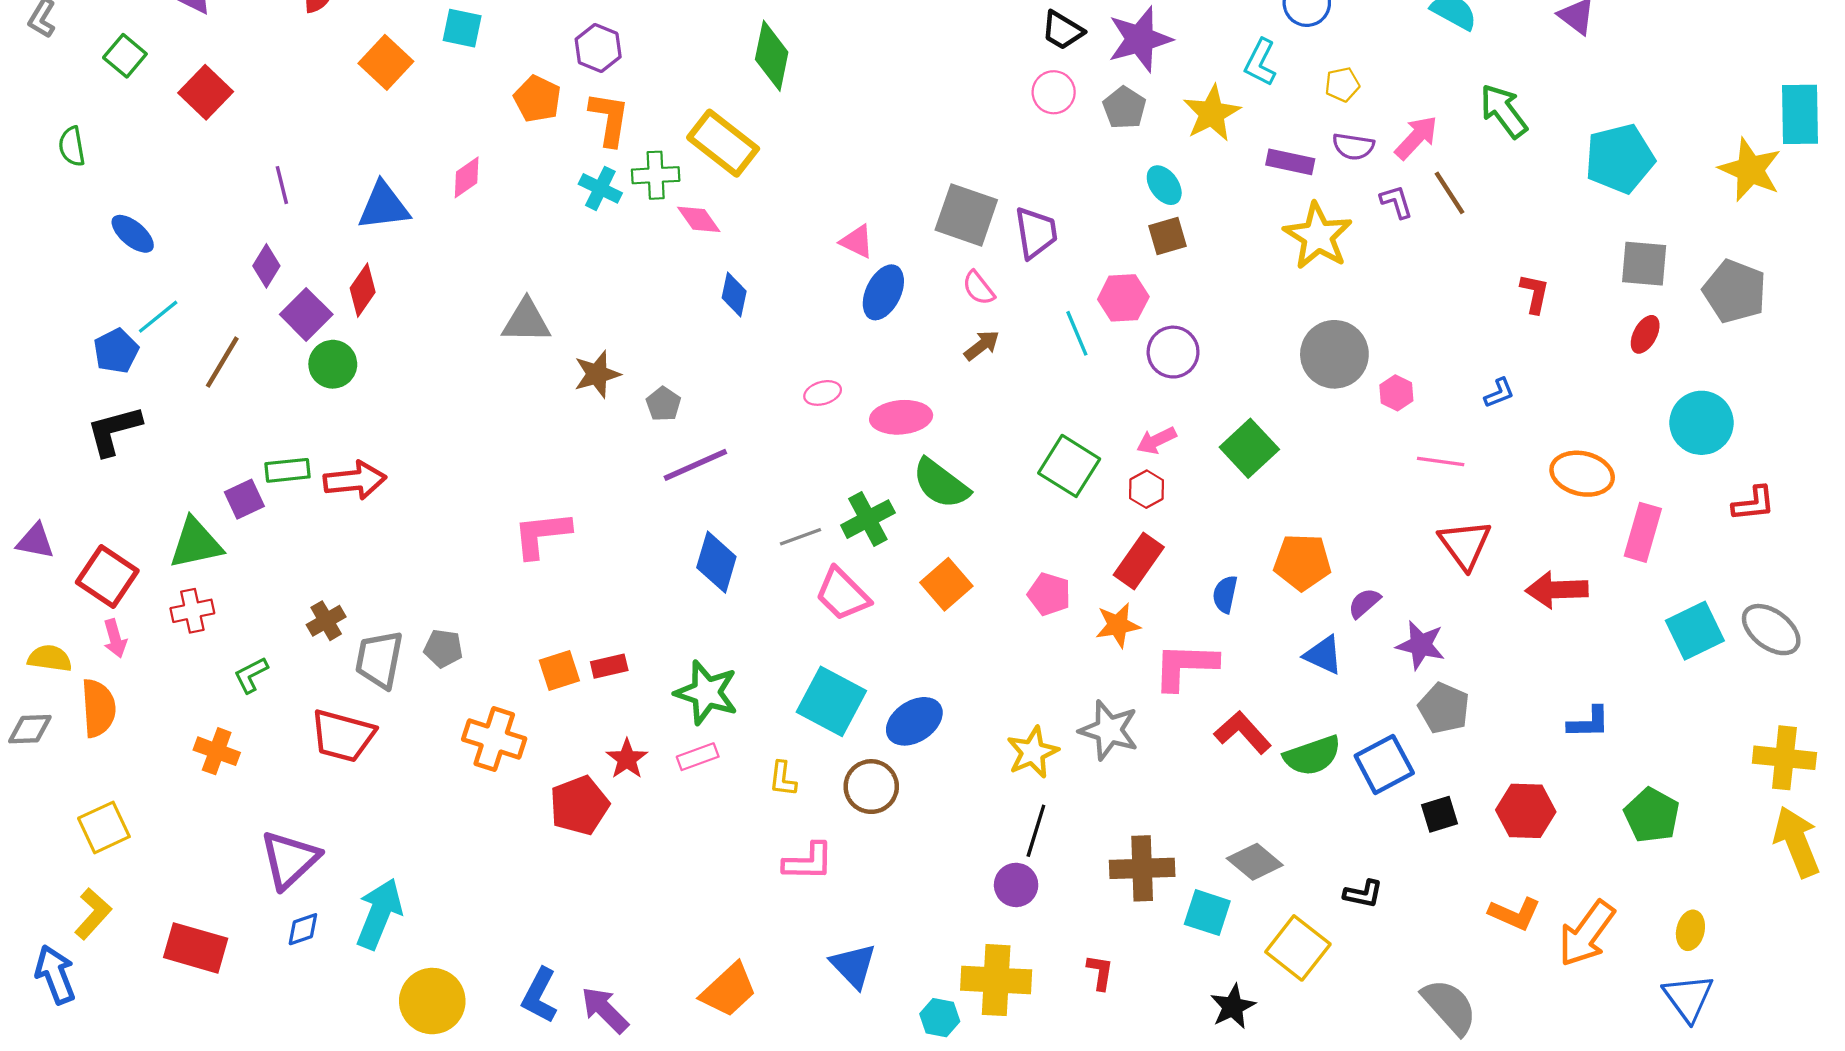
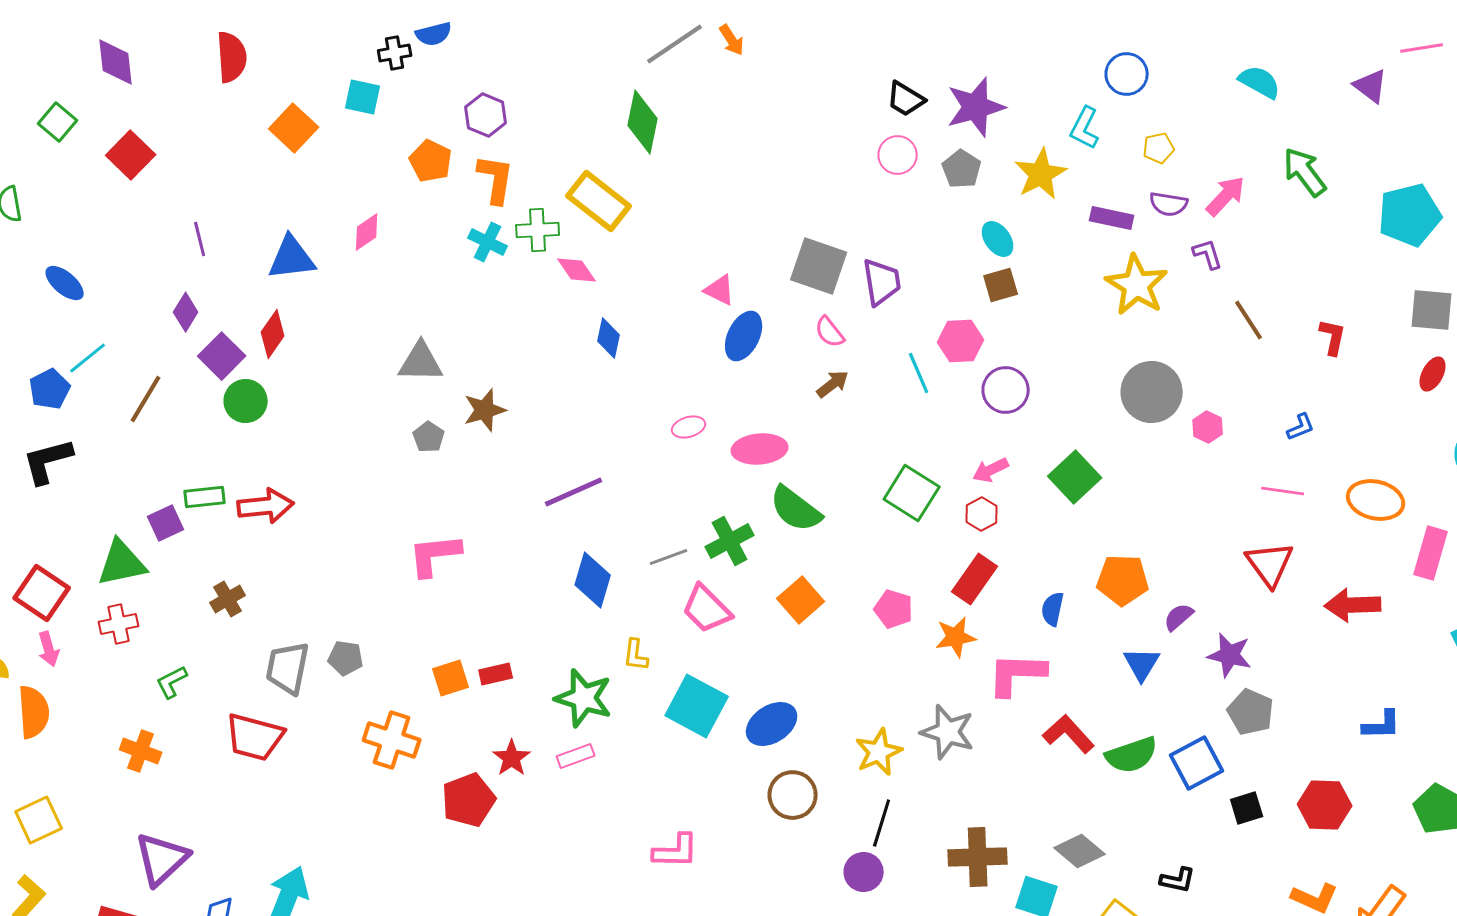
brown line: (1449, 193) -> (1249, 320), moved
gray pentagon: (663, 404) -> (429, 437), moved
pink line: (1441, 462) -> (1283, 491), moved
brown cross: (326, 621) -> (228, 599), moved
blue triangle: (1323, 655) -> (1142, 664), turned 36
yellow L-shape: (783, 779) -> (636, 655), moved
brown circle: (871, 787) -> (793, 795), moved
purple triangle: (290, 860) -> (162, 859), moved

